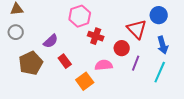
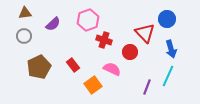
purple semicircle: (51, 41) -> (53, 24), moved
purple line: (136, 63) -> (147, 87), moved
pink semicircle: (104, 65) -> (112, 69), turned 30

